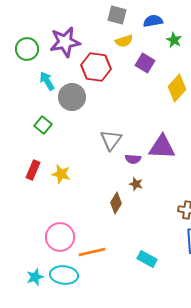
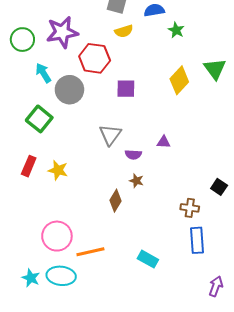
purple square: (145, 63) -> (126, 89), moved, turned -30
green square: (43, 125) -> (39, 119), size x1.4
purple triangle: (162, 147) -> (164, 142), size x0.5
cyan star: (35, 277) -> (31, 278), turned -30

